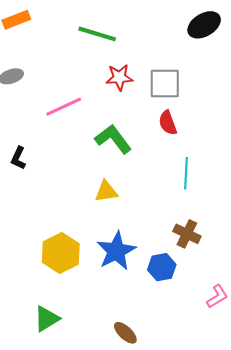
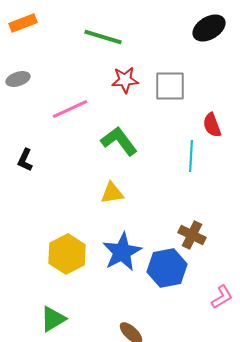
red semicircle: (168, 123) -> (212, 125), moved
cyan line: (186, 173) -> (191, 156), moved
blue hexagon: (162, 267) -> (167, 268), size x1.4

